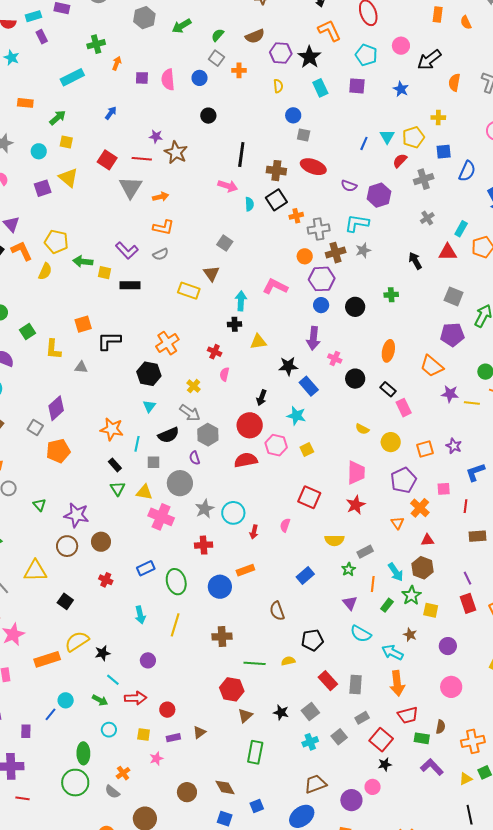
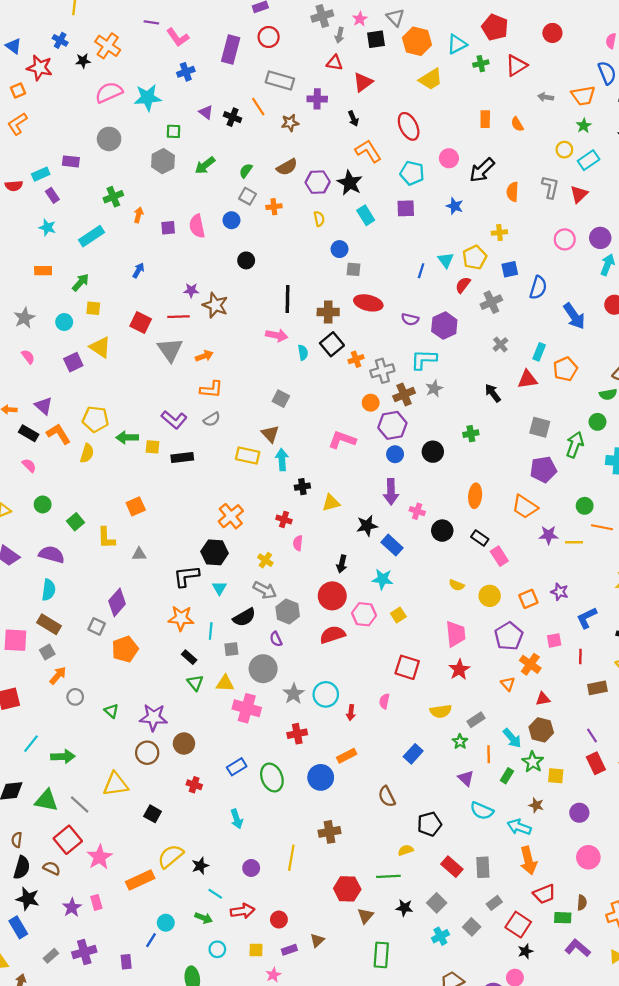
cyan star: (12, 58) -> (47, 227), moved
cyan arrow: (241, 301) -> (282, 460), moved
black L-shape: (109, 341) -> (186, 576), moved
yellow line: (175, 625) -> (291, 858), moved
green line: (255, 663) -> (388, 876), moved

